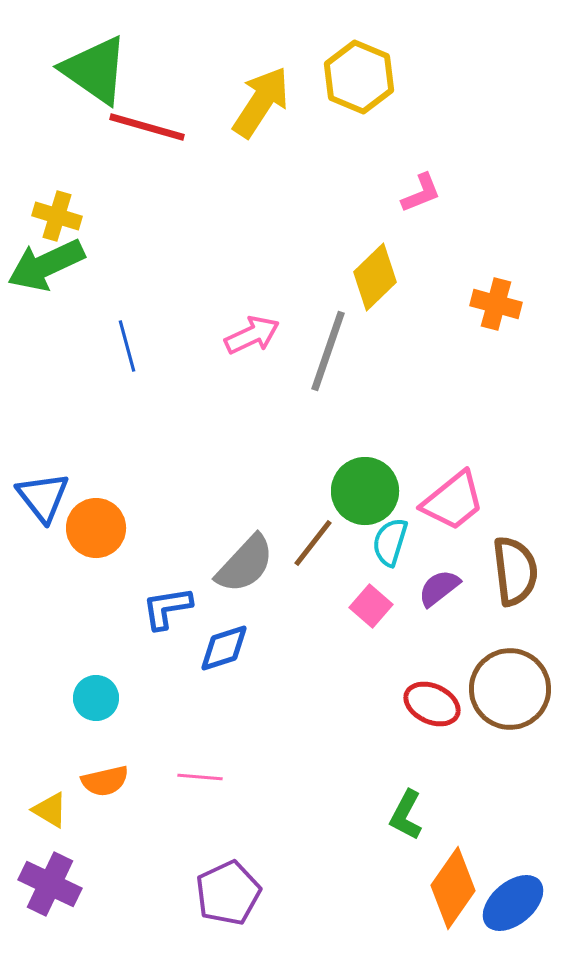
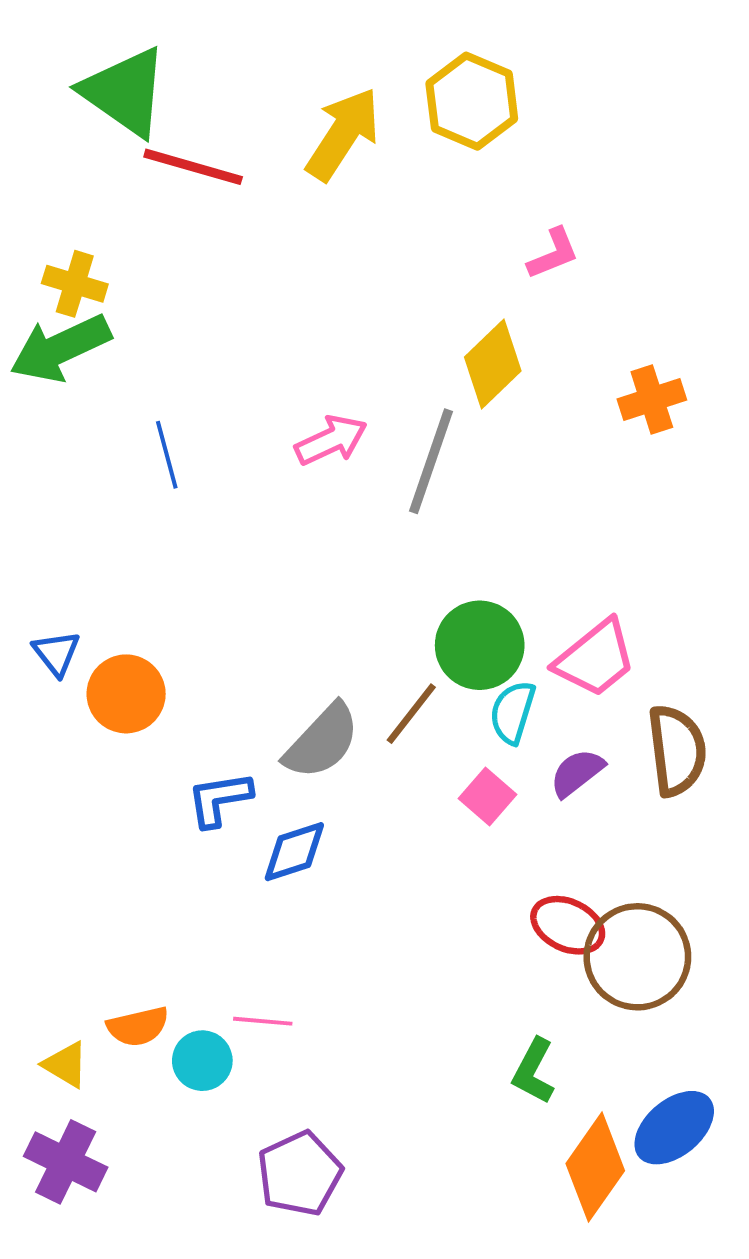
orange cross: (496, 304) -> (652, 399), turned -33
blue triangle: (43, 497) -> (56, 653), size x0.7
brown circle: (510, 689) -> (637, 957), moved
cyan circle: (96, 698) -> (202, 1061), moved
blue ellipse: (513, 903) -> (674, 1128), moved

